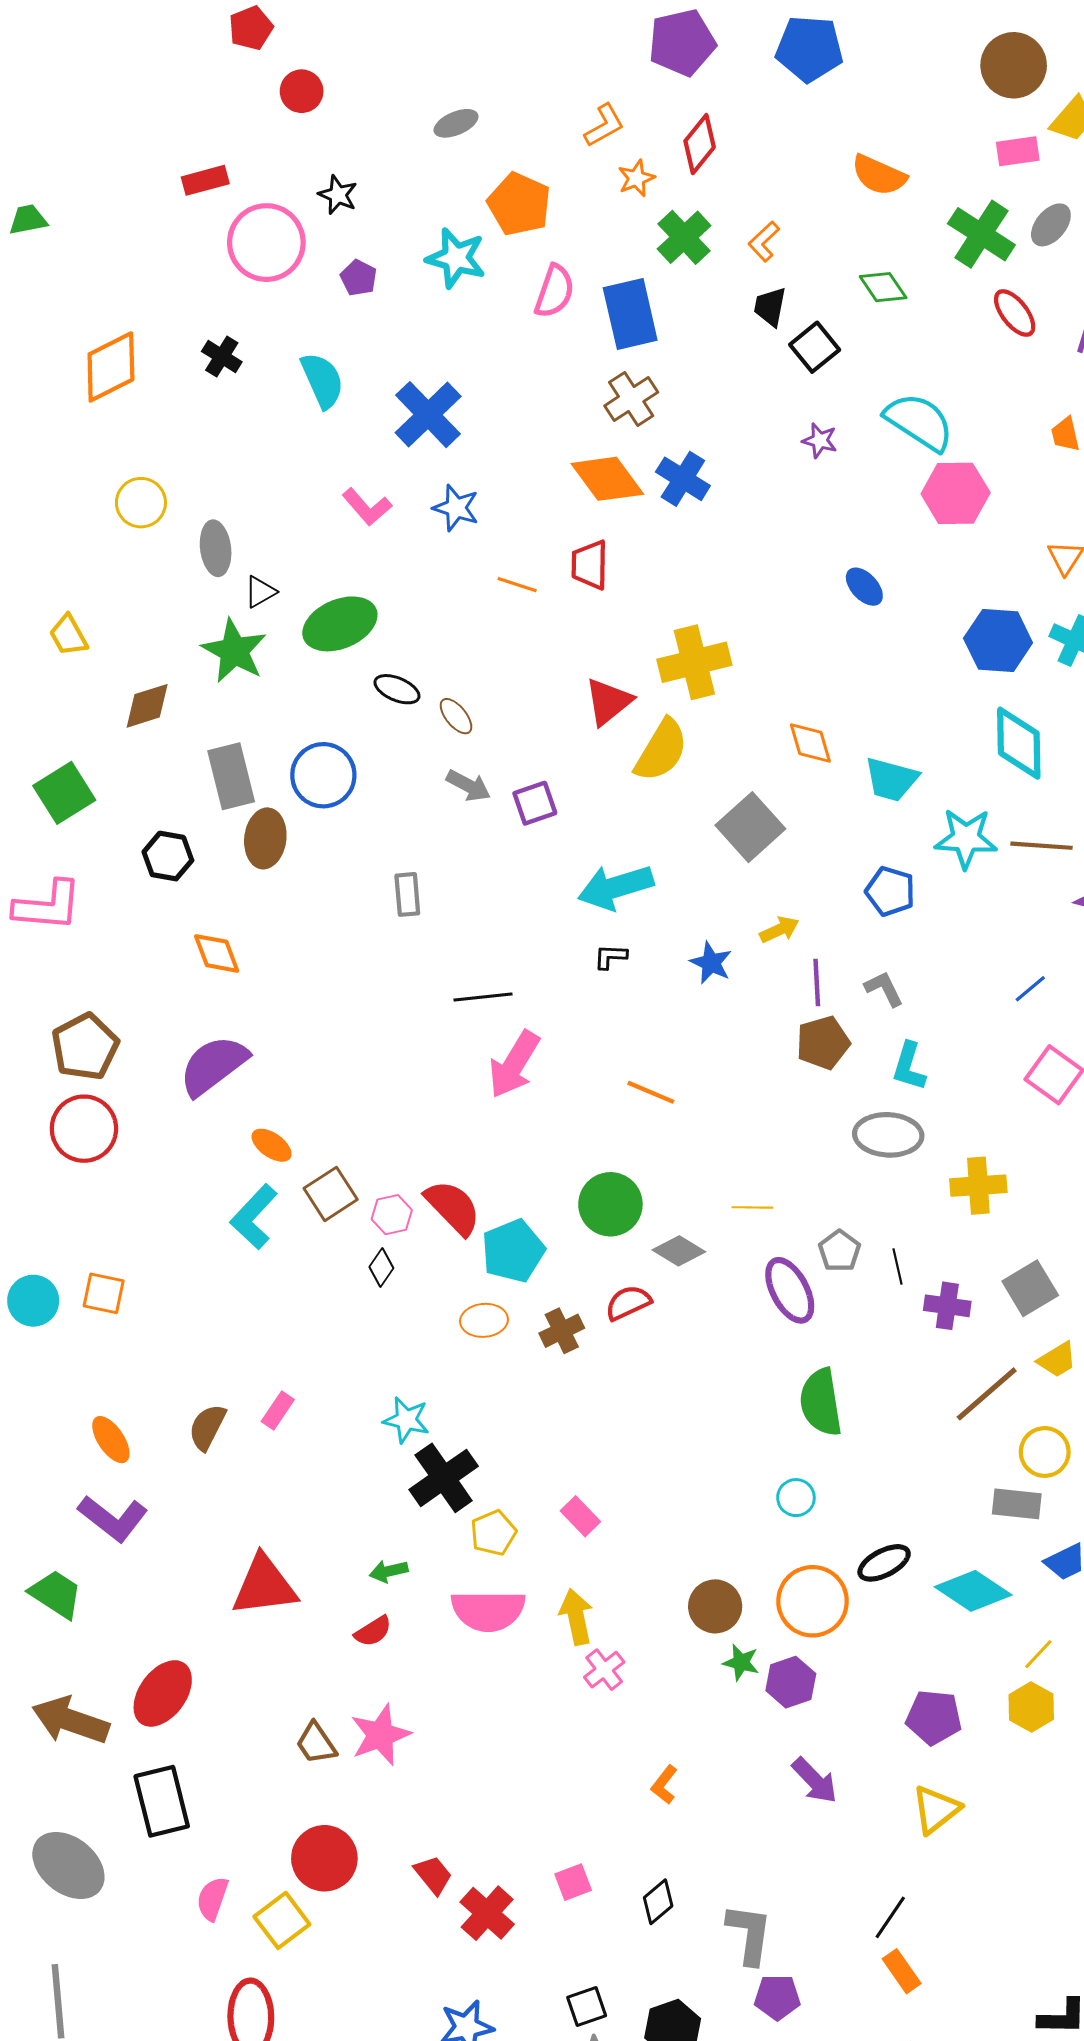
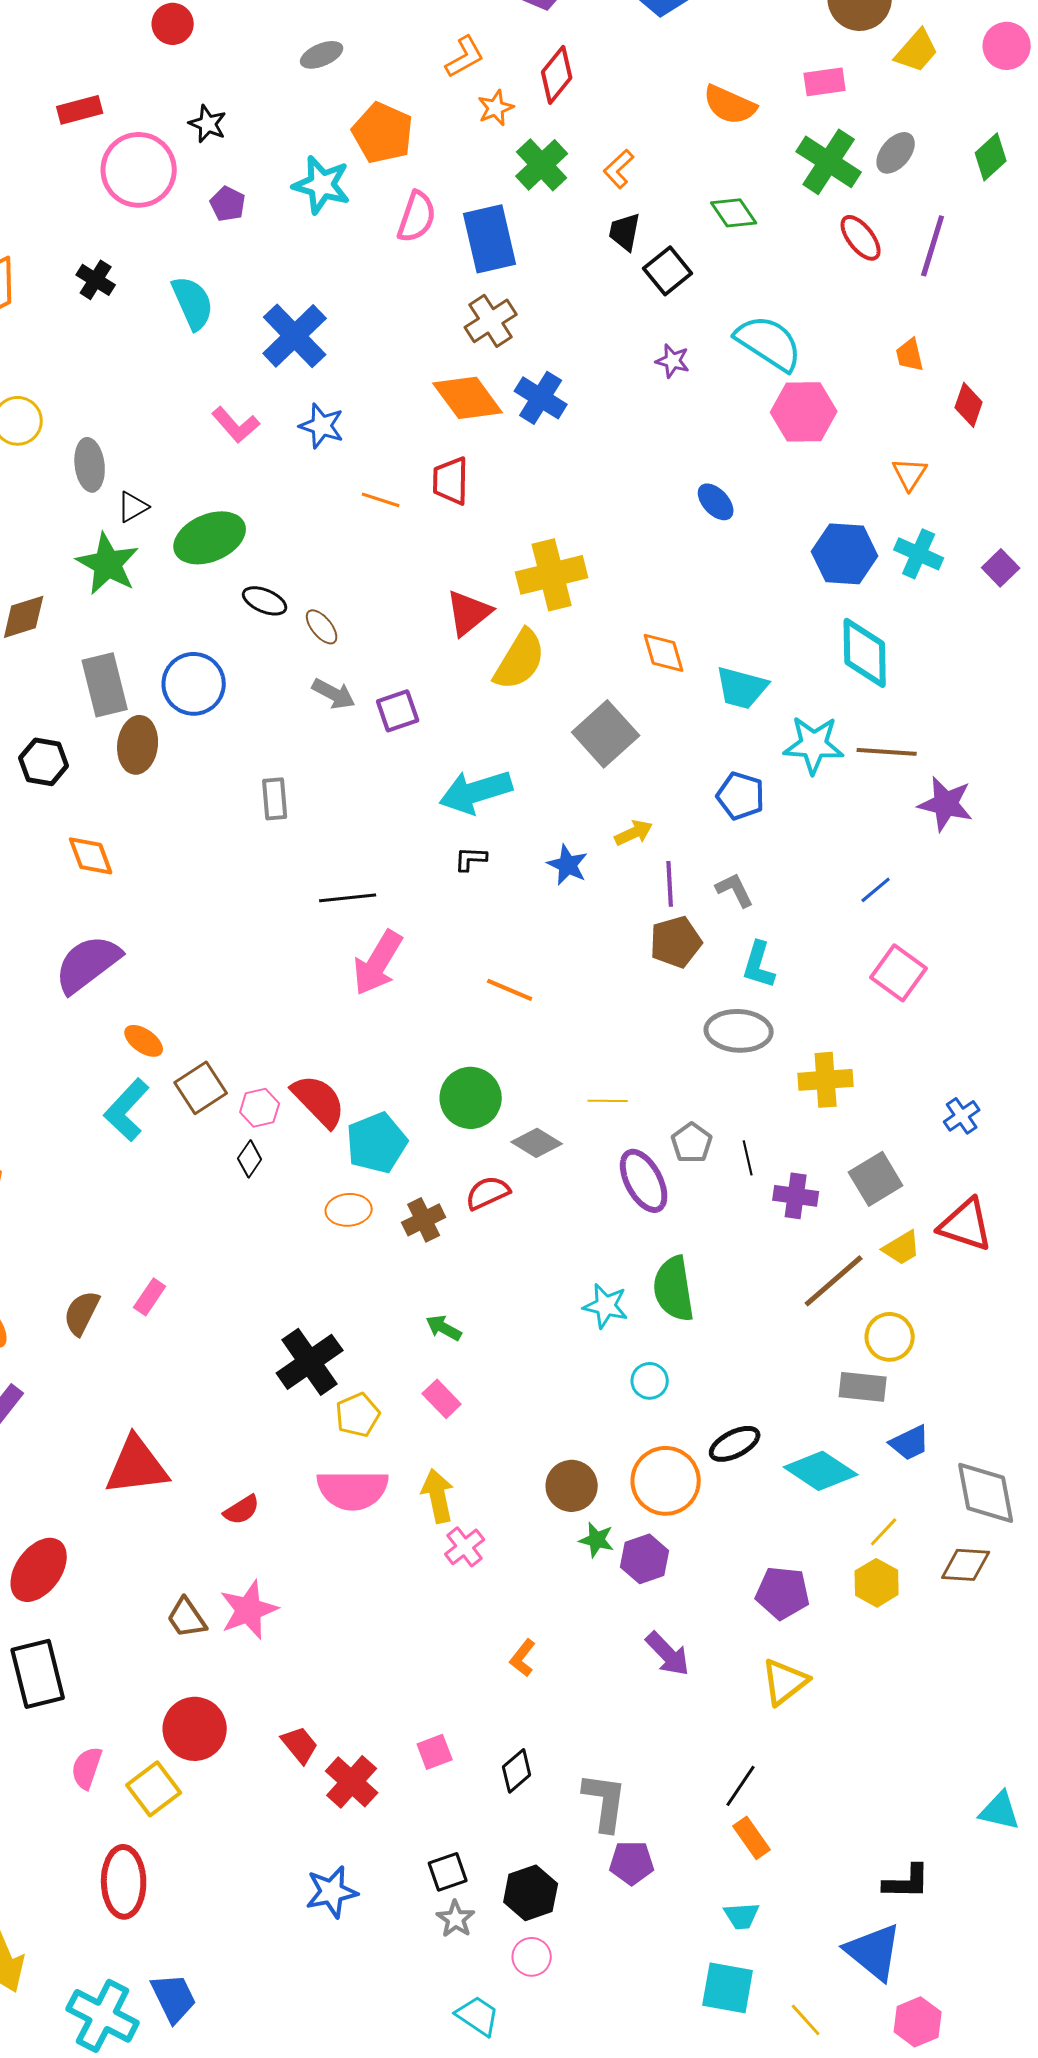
pink rectangle: (1018, 151) -> (825, 82), moved
cyan star: (406, 1420) -> (606, 1306), moved
green arrow: (389, 1571) -> (444, 1328), moved, turned 42

